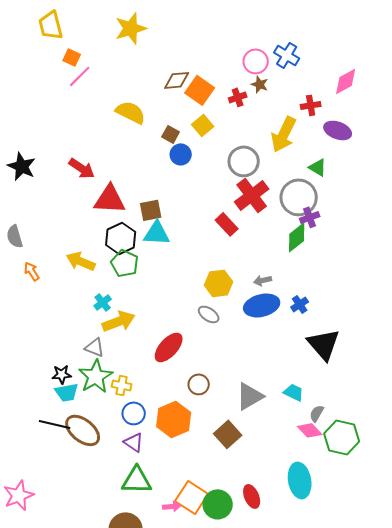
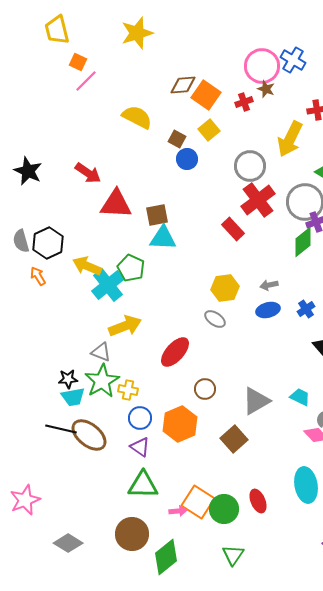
pink circle: (256, 61) -> (262, 66), size x1.4
black hexagon: (121, 238) -> (48, 243), moved
cyan cross: (103, 302) -> (108, 285), moved, size x1.8
blue ellipse: (262, 305) -> (268, 310), size x0.7

